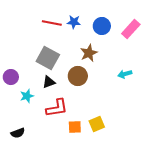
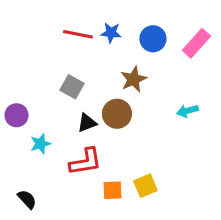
gray square: (48, 58) -> (72, 87), size x0.7
black triangle: (49, 82) -> (87, 123), moved
black semicircle: (18, 133) -> (27, 199), turned -112

